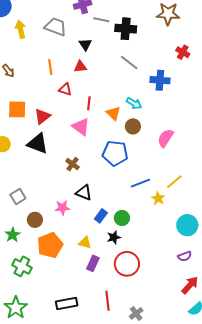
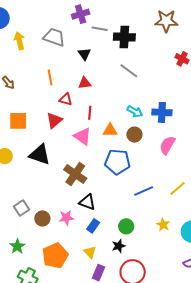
red triangle: (80, 67) -> (85, 83), moved
blue cross: (160, 80) -> (162, 112), moved
orange triangle: (113, 113) -> (110, 130), moved, turned -42
red triangle: (42, 116) -> (54, 120), moved
brown cross: (73, 164) -> (75, 174), size x1.6
yellow star: (158, 198) -> (163, 225), moved
blue rectangle: (101, 216) -> (93, 226), moved
brown circle: (35, 220) -> (42, 218), moved
yellow triangle: (85, 243) -> (90, 252), turned 32

